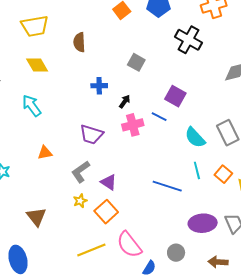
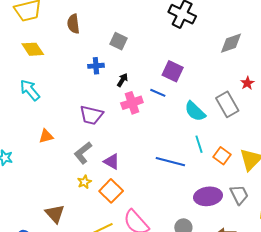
gray square: (136, 62) -> (118, 41), moved
orange square: (223, 174) -> (222, 156), moved
brown triangle: (36, 217) -> (55, 214), moved

